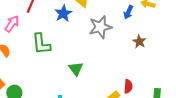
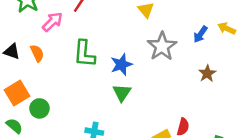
blue star: (63, 13) -> (121, 65), moved
gray star: (100, 27) -> (162, 46), turned -30

